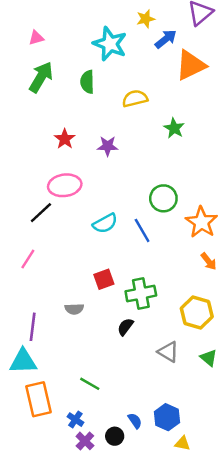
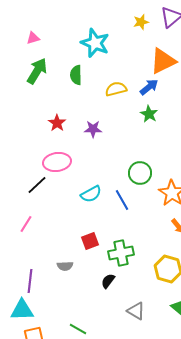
yellow star: (146, 19) -> (141, 22), moved
blue arrow: (166, 39) -> (149, 87), moved
gray triangle: (168, 352) -> (136, 311), moved

